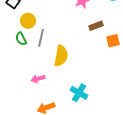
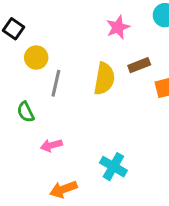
green semicircle: (21, 39) -> (26, 112), moved
yellow semicircle: (61, 56) -> (104, 79), moved

